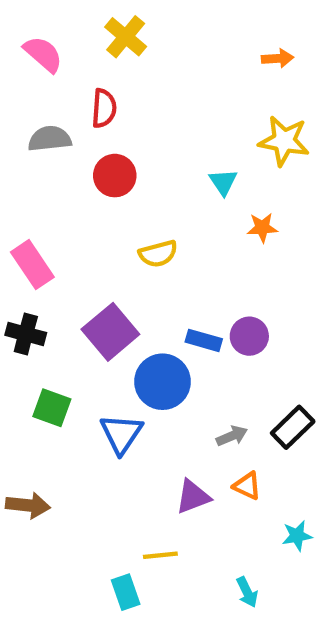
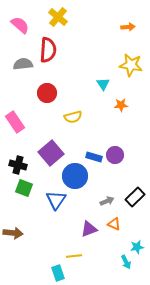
red semicircle: (104, 108) -> (48, 50), size x1.4
red circle: (115, 176) -> (47, 93), moved
black cross: (26, 334) -> (18, 165), moved
cyan arrow: (247, 592) -> (126, 262), moved

